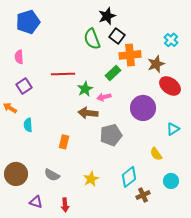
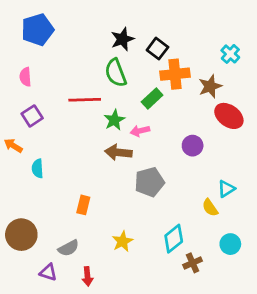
black star: (107, 16) -> (122, 39), moved
green semicircle: (92, 39) -> (116, 73), moved
purple circle: (143, 108) -> (193, 146), size x0.6
cyan triangle: (173, 129) -> (226, 189), moved
orange rectangle: (64, 142) -> (83, 205), moved
gray semicircle: (52, 175) -> (69, 248), moved, turned -56

